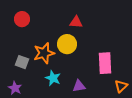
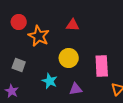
yellow circle: (67, 44) -> (69, 58), moved
orange star: (44, 53) -> (39, 36), moved, turned -30

